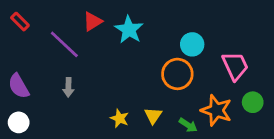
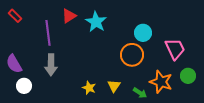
purple line: (64, 44) -> (48, 33), turned 40
gray arrow: (68, 87) -> (51, 65), size x1.5
white circle: (19, 122) -> (24, 86), moved

